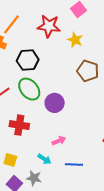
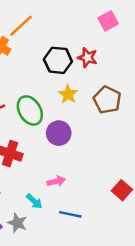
red star: (49, 26) -> (87, 58), moved, size x0.7
yellow star: (75, 40) -> (68, 94), moved
black hexagon: (28, 60) -> (58, 60), moved

